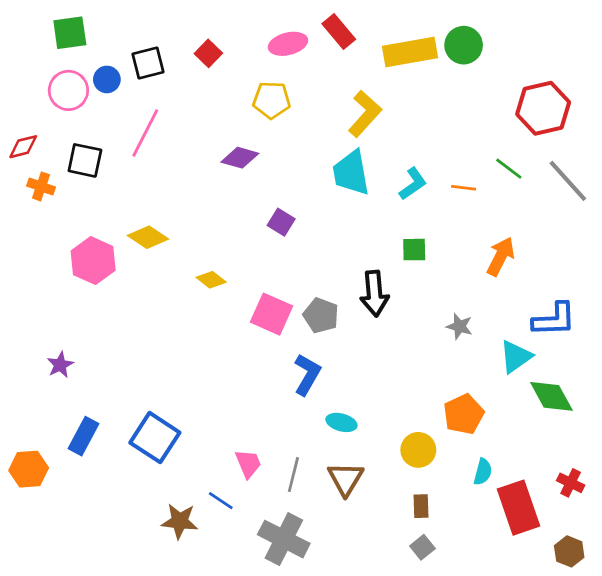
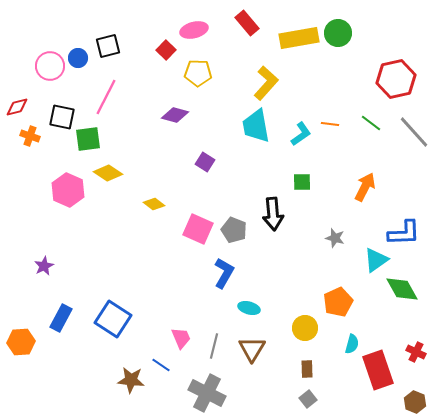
green square: (70, 33) -> (88, 139), moved
pink ellipse: (288, 44) -> (194, 30), moved
red square: (208, 53) -> (166, 50), moved
orange line: (464, 188) -> (330, 124), moved

